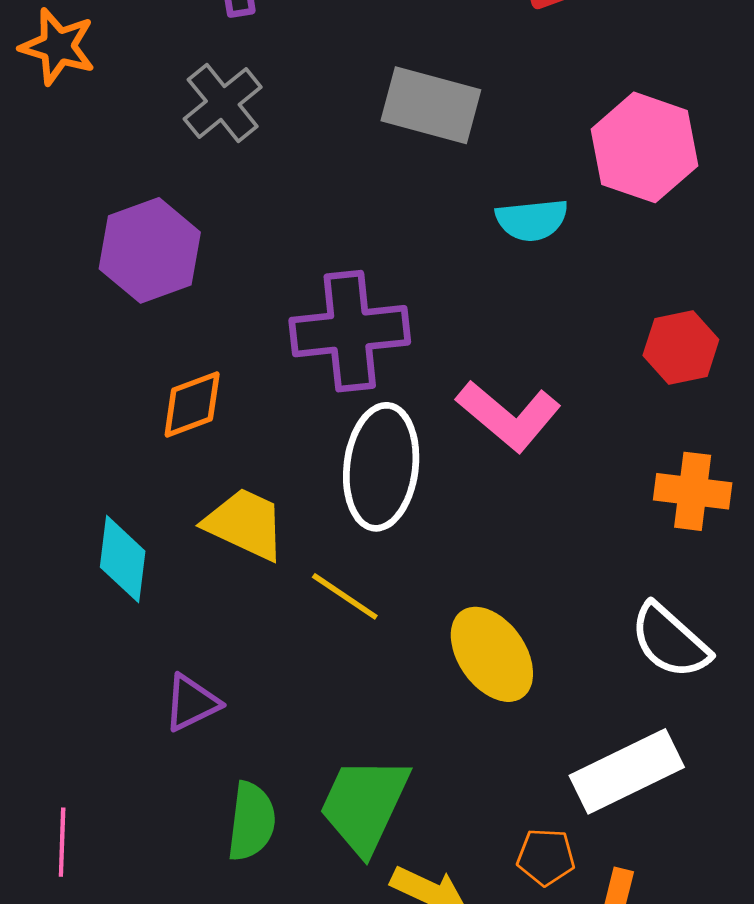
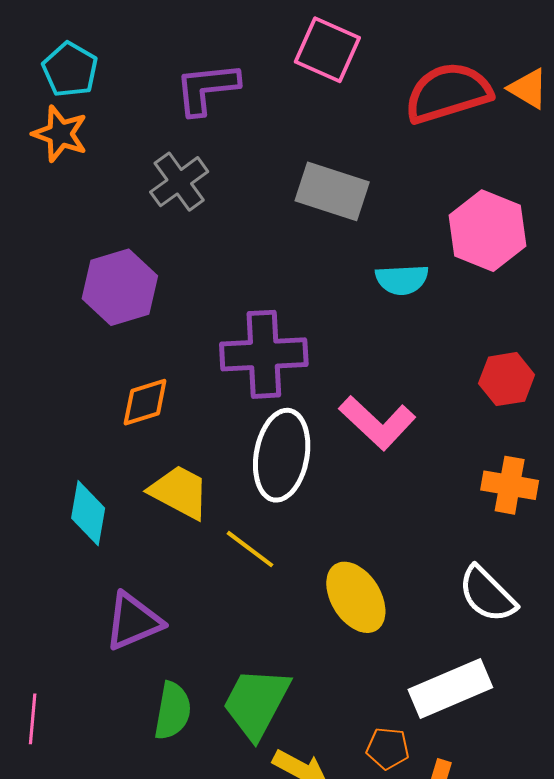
purple triangle: (192, 703) -> (133, 621), size x1.4

